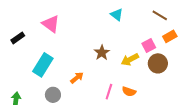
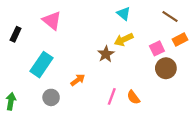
black rectangle: (18, 38) -> (16, 34), turned -32
yellow arrow: (130, 60) -> (124, 40), moved
orange semicircle: (129, 92) -> (133, 97), turned 32

